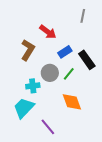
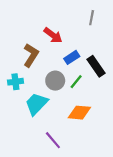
cyan cross: (33, 86) -> (15, 82), moved
orange diamond: (72, 102) -> (79, 113), turned -65
cyan trapezoid: (24, 108) -> (36, 104), moved

